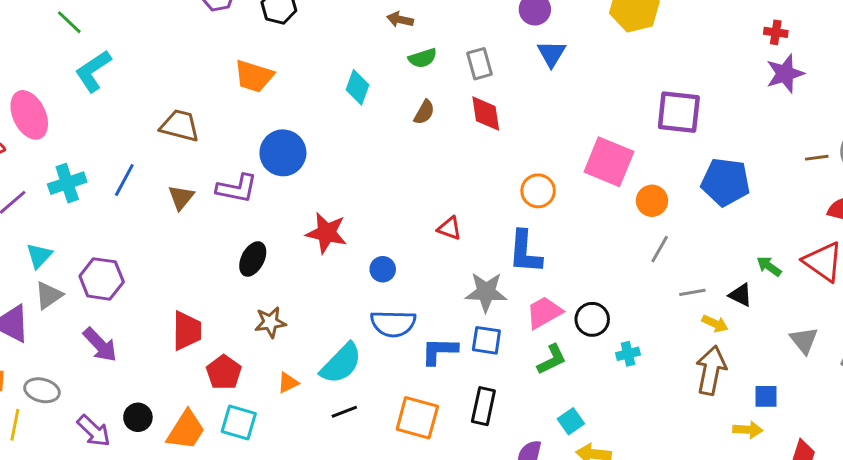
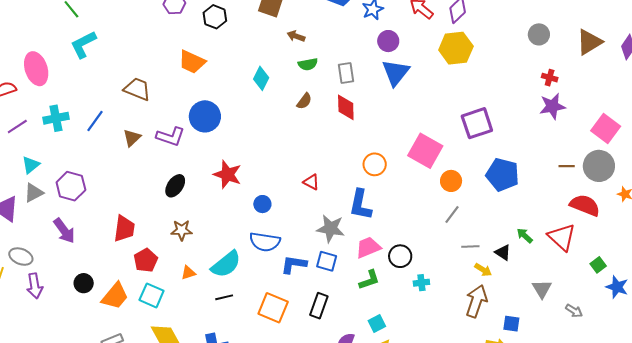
blue triangle: (551, 54) -> (396, 72), size x1.4
purple square: (679, 112) -> (477, 123), turned -32
purple arrow: (94, 431) -> (35, 286), moved, turned 30

